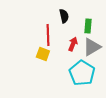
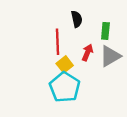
yellow square: (43, 54) -> (65, 64), moved, turned 32
cyan pentagon: (82, 73) -> (65, 87), moved

